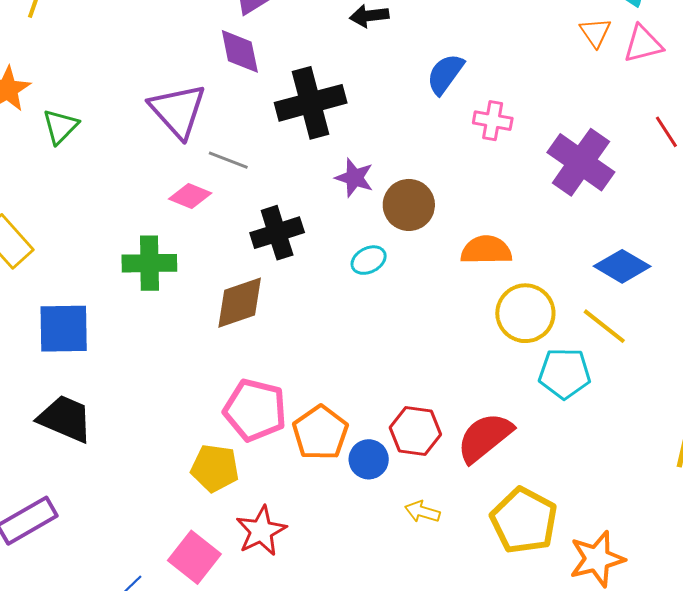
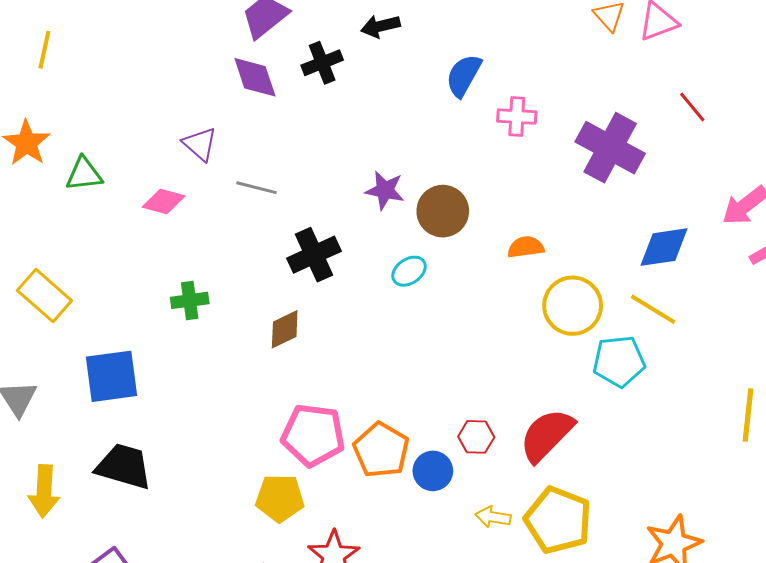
black cross: (311, 103) -> (322, 63), moved, size x0.6
purple triangle: (178, 111) -> (200, 144), size x0.6
green triangle: (60, 127) -> (84, 174), turned 45
pink diamond: (190, 196) -> (164, 201), moved
orange semicircle: (486, 250) -> (526, 247), size x0.7
green cross: (149, 263) -> (190, 300), size x0.7
blue diamond: (622, 266) -> (664, 247), turned -32
brown diamond: (240, 303) -> (285, 329), size x0.7
red hexagon: (415, 431) -> (476, 437), size x0.7
yellow pentagon: (524, 521) -> (558, 520), moved

